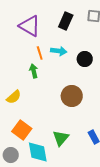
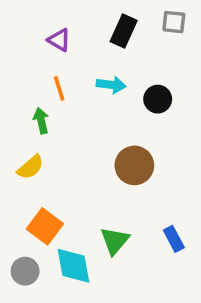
purple triangle: (30, 26) -> (59, 40), size x0.6
orange line: (40, 53) -> (59, 88), moved
green arrow: (34, 71) -> (41, 121), moved

